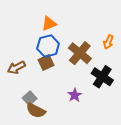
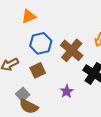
orange triangle: (49, 24) -> (29, 16), moved
brown square: (46, 62) -> (38, 70), moved

